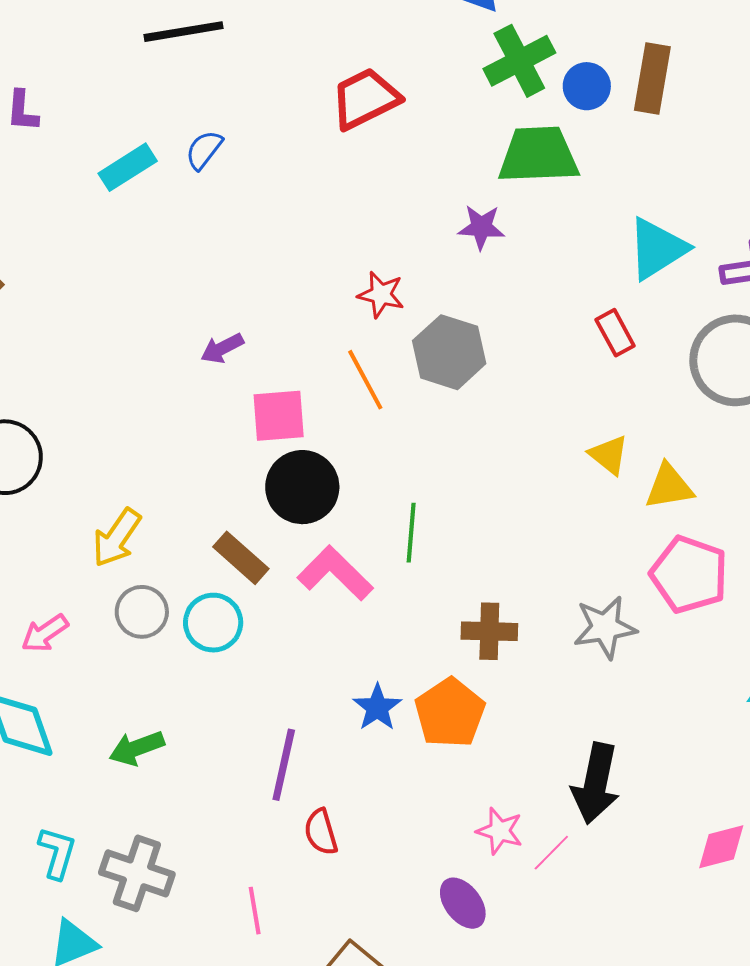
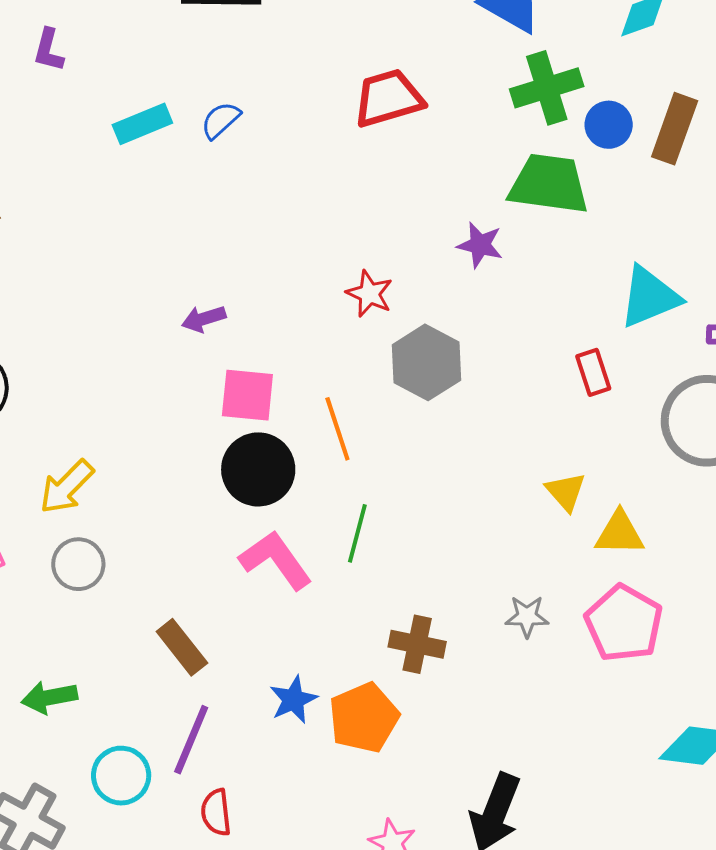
orange line: (365, 380) -> (337, 429), moved
brown rectangle: (241, 558) -> (182, 647), moved
cyan circle: (213, 623) -> (121, 776), moved
gray star: (605, 627) -> (527, 616), moved, size x0.7

